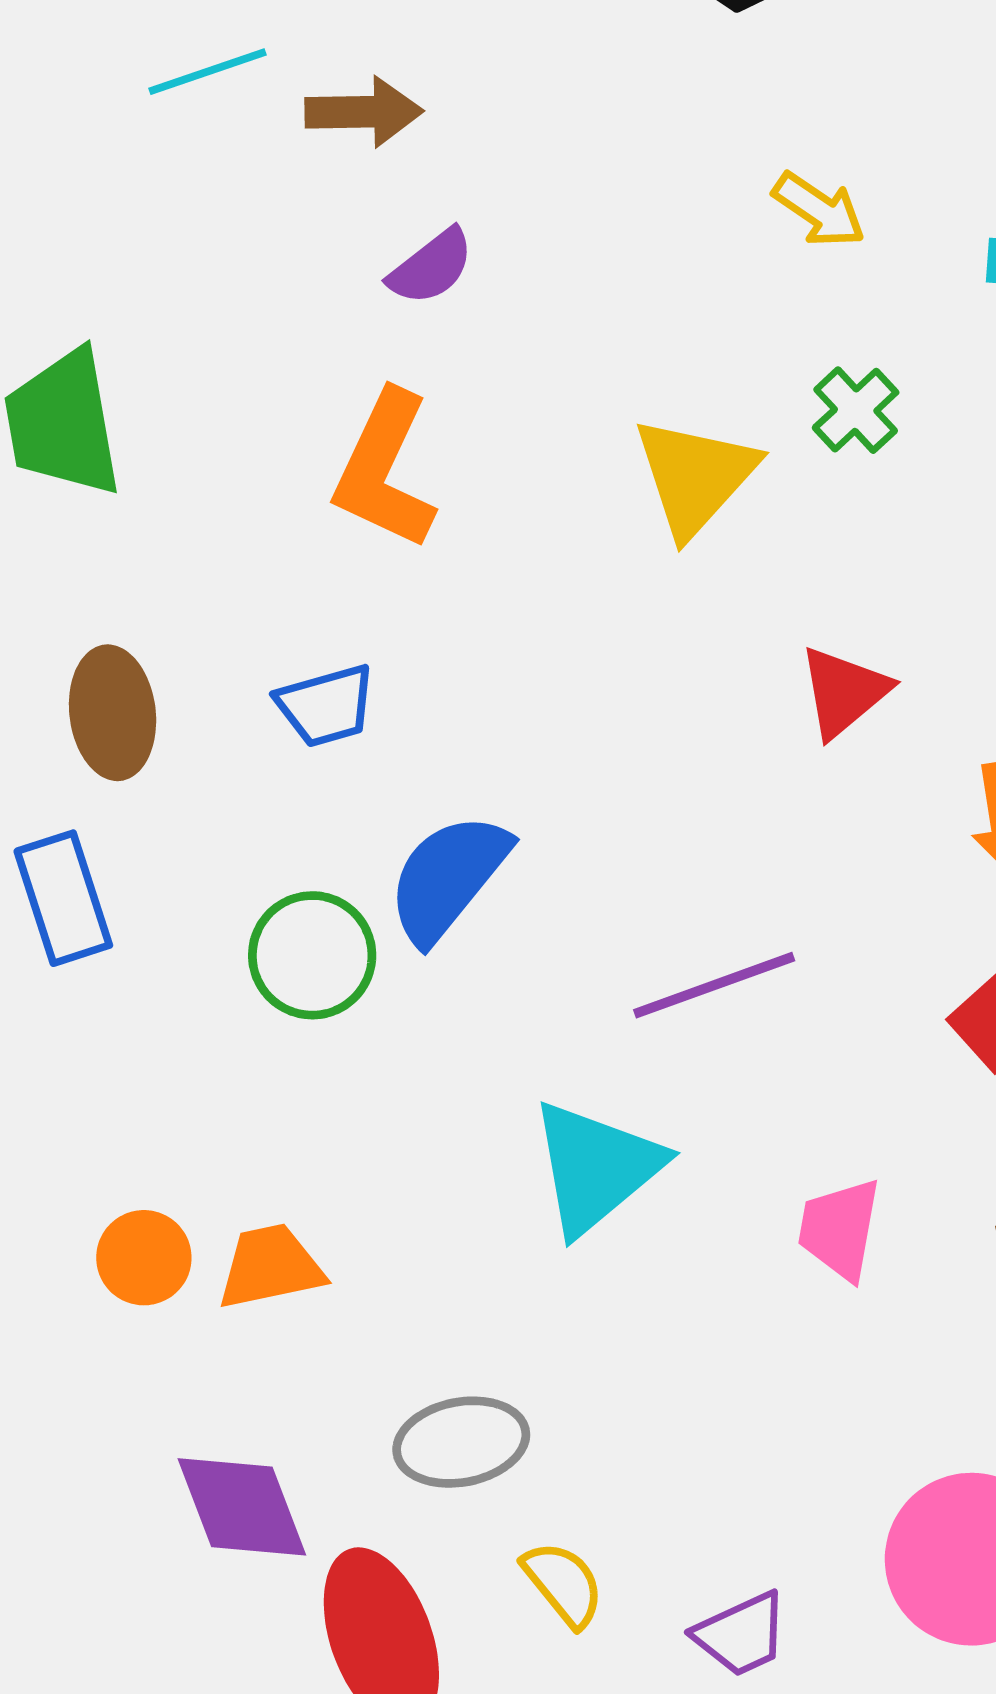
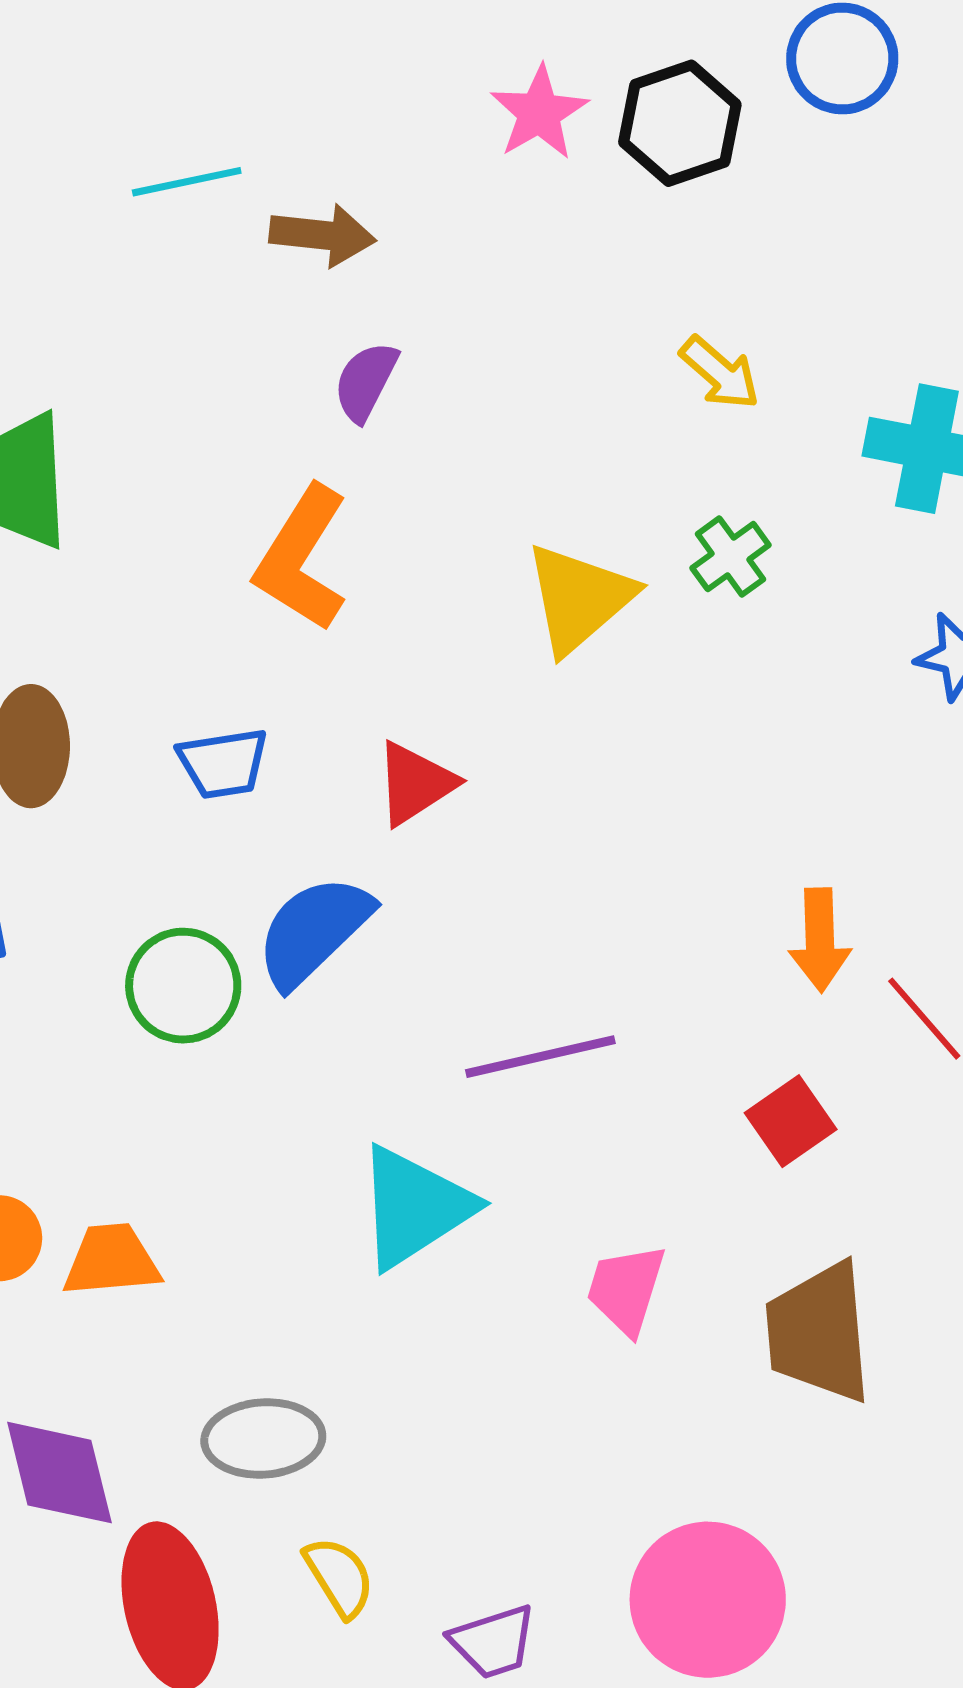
purple semicircle: (431, 267) -> (366, 381), turned 148
red triangle: (844, 692) -> (415, 783), moved

